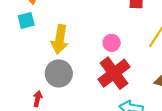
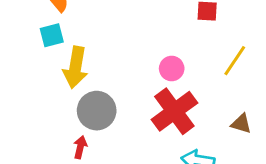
yellow arrow: (60, 39) -> (75, 67), moved
red arrow: (38, 99) -> (80, 147), moved

